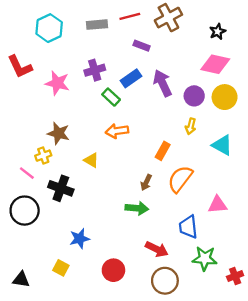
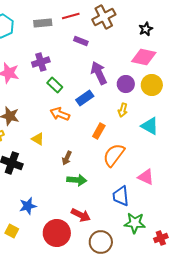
blue rectangle: (131, 78) -> (85, 98), moved
orange arrow: (117, 131) -> (60, 114), turned 30
brown arrow: (146, 182) -> (67, 158), moved
pink triangle: (218, 205) -> (146, 177), turned 30
red arrow: (157, 249) -> (81, 215), moved
red circle: (113, 270) -> (57, 233), size x1.4

